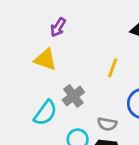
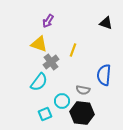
yellow line: (113, 68) -> (73, 50), moved
gray cross: (73, 96) -> (51, 62), moved

